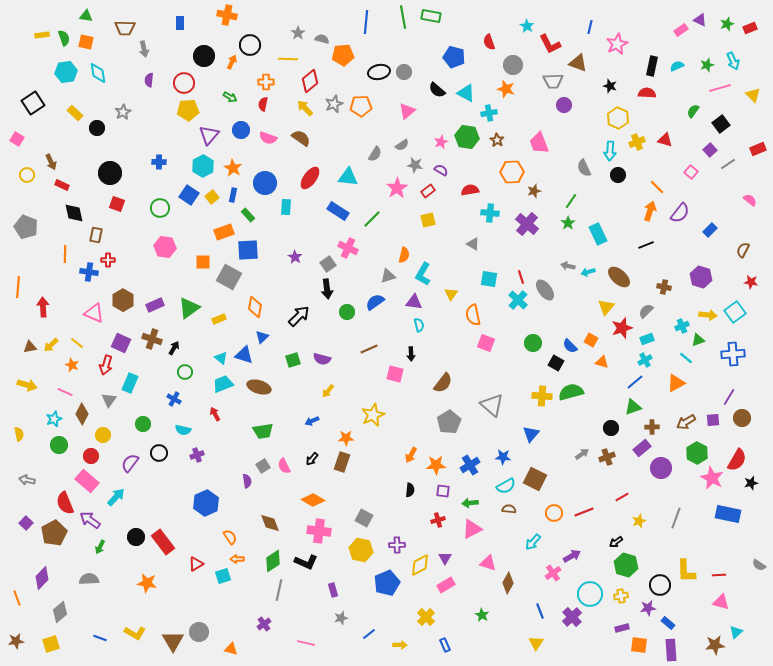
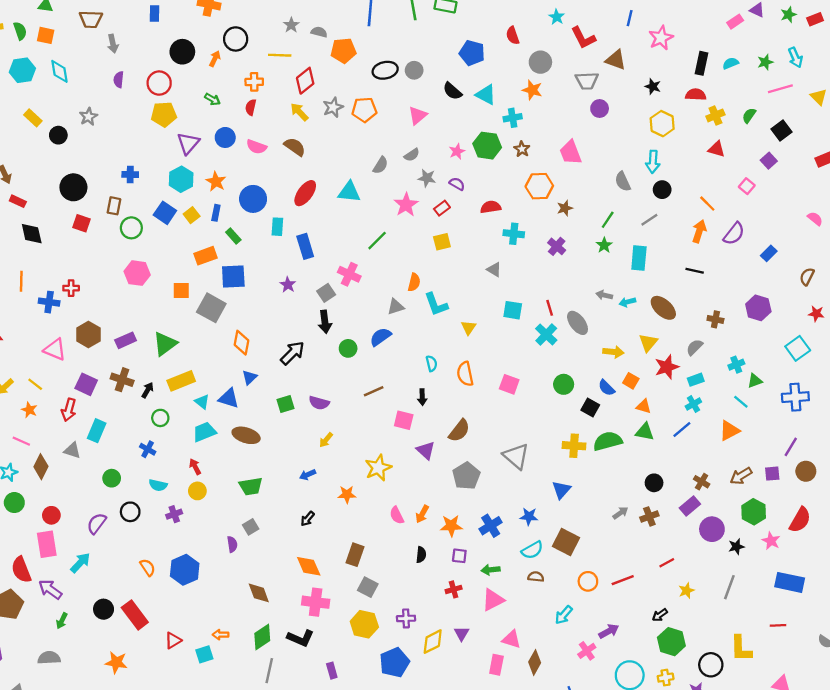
yellow cross: (637, 142) -> (715, 115), moved
gray line: (728, 164) -> (649, 220), moved
blue rectangle: (338, 211) -> (305, 246), moved, turned 40
purple cross: (527, 224) -> (557, 246), size x0.7
cyan rectangle: (598, 234) -> (639, 258), turned 30
brown rectangle: (96, 235) -> (114, 206), moved
black line: (646, 245) -> (695, 271), turned 35
cyan L-shape: (423, 274) -> (436, 304), turned -50
purple triangle: (414, 302) -> (426, 450), moved, turned 36
orange semicircle: (473, 315) -> (465, 374), moved
yellow arrow: (708, 315) -> (613, 352), moved
yellow rectangle: (219, 319) -> (181, 381), moved, size x1.6
gray triangle: (109, 400) -> (72, 450), turned -49
green triangle: (633, 407) -> (645, 432), moved, turned 30
brown cross: (652, 427) -> (702, 482), turned 32
yellow circle: (103, 435) -> (197, 491), moved
brown rectangle: (342, 462) -> (355, 555), moved
pink semicircle: (284, 466) -> (397, 515), moved
pink star: (712, 478) -> (771, 541), size x0.7
pink rectangle: (87, 481) -> (47, 544), turned 40
black star: (751, 483) -> (736, 547), moved
orange diamond: (313, 500) -> (309, 566), turned 35
orange semicircle: (230, 537) -> (148, 567), moved
red line: (719, 575) -> (778, 625), moved
pink rectangle: (446, 585) -> (496, 665), moved, turned -48

